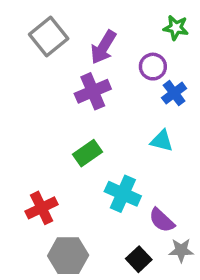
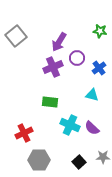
gray square: (49, 37) -> (16, 36), moved
purple circle: (153, 67) -> (77, 58), moved
green rectangle: (88, 153) -> (50, 102), turned 42
purple semicircle: (162, 220) -> (92, 128), moved

